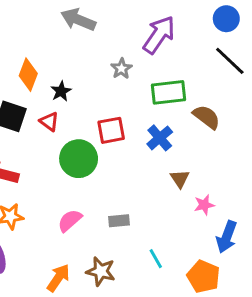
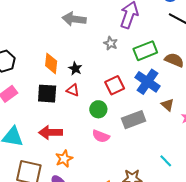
blue cross: (160, 138) -> (147, 82), size x1.4
green circle: (79, 159) -> (98, 109), size x0.7
pink semicircle: (70, 221) -> (101, 136), moved, turned -102
gray rectangle: (119, 221) -> (134, 120), moved, size x1.6

